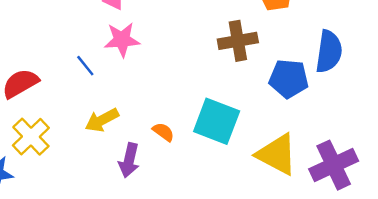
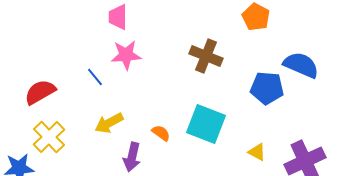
brown cross: (238, 41) -> (206, 56), moved, turned 32
blue semicircle: (329, 51) -> (301, 65), turned -75
yellow triangle: (277, 154) -> (257, 152), size x0.5

